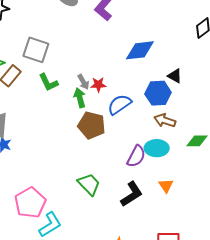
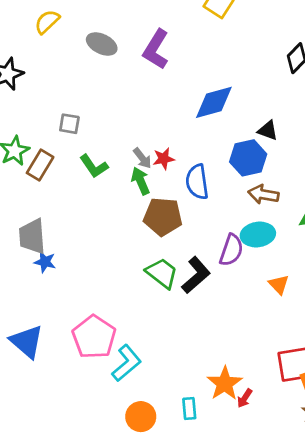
gray square: (36, 50) -> (69, 124), size x0.6
blue semicircle: (119, 104) -> (197, 182), turned -55
green trapezoid: (89, 184) -> (162, 273), moved
black L-shape: (132, 194) -> (196, 275), moved

